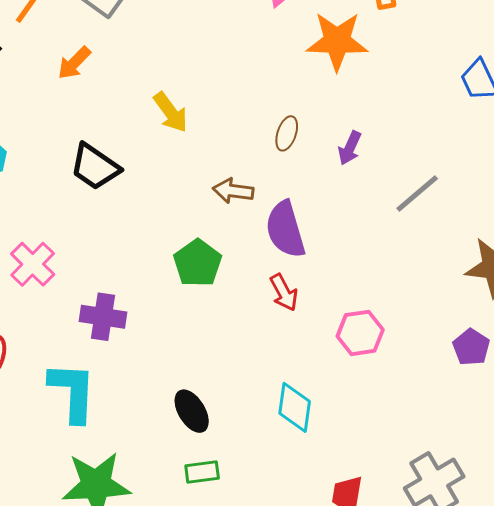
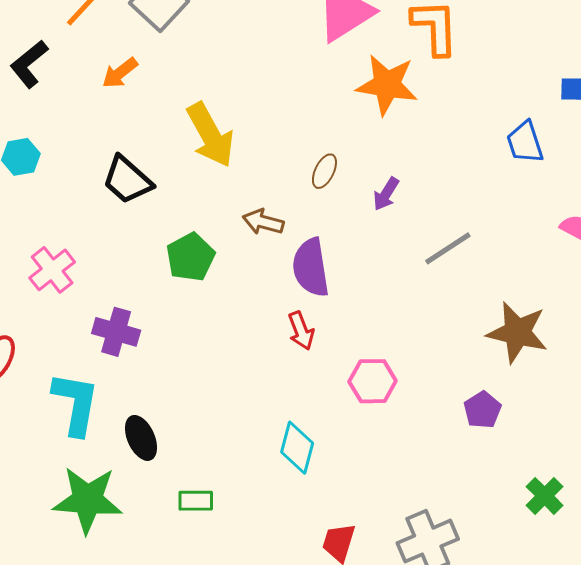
yellow arrow: (171, 112) -> (210, 135), size x1.5
green pentagon: (198, 263) -> (190, 257), moved
black ellipse: (192, 411) -> (141, 438), moved

